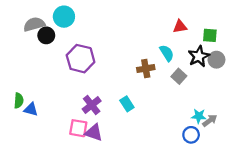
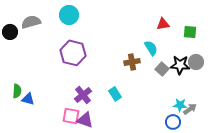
cyan circle: (64, 17) -> (69, 15), moved
black circle: (46, 35) -> (10, 32), moved
black star: (199, 56) -> (180, 65), moved, turned 30
gray circle: (216, 60) -> (196, 62), moved

